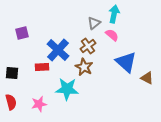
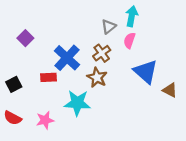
purple square: (22, 33) -> (25, 38), turned -32
pink semicircle: (112, 35) -> (129, 40), turned -112
black square: (12, 73) -> (14, 84), turned -32
red semicircle: (11, 102) -> (13, 118), turned 133

